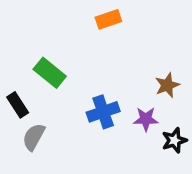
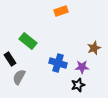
blue cross: (103, 112) -> (58, 63), turned 36
black star: (174, 140) -> (78, 85), moved

